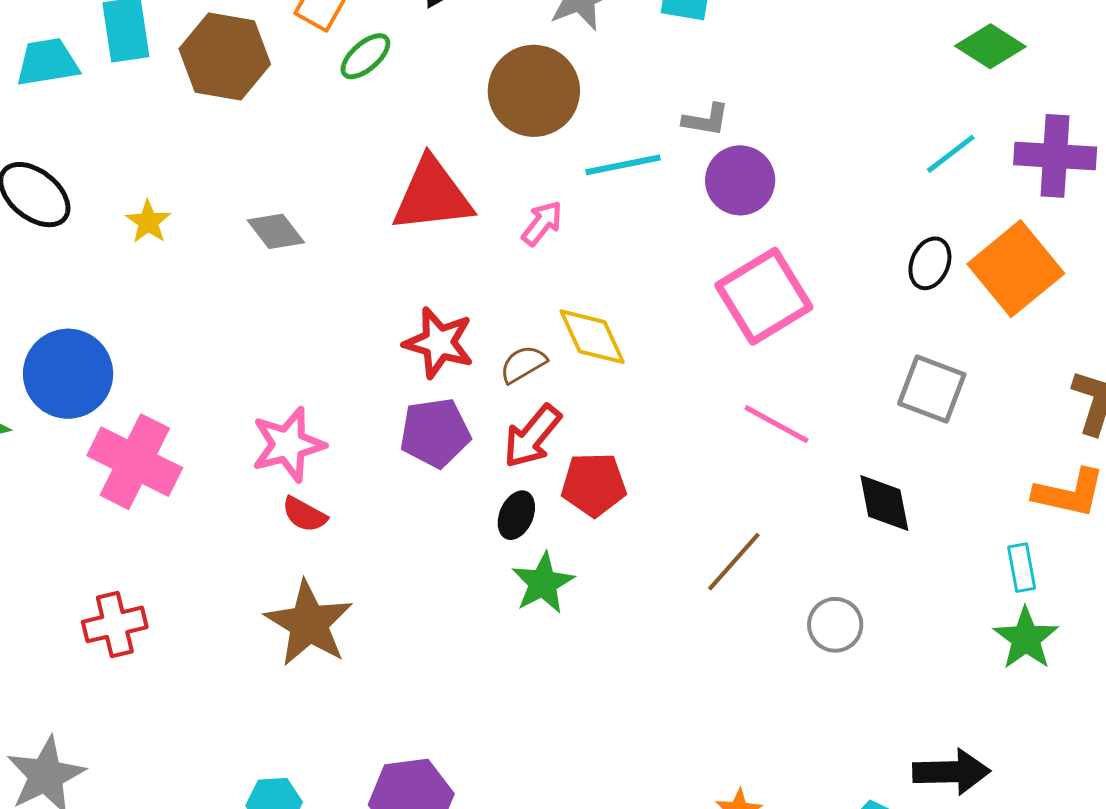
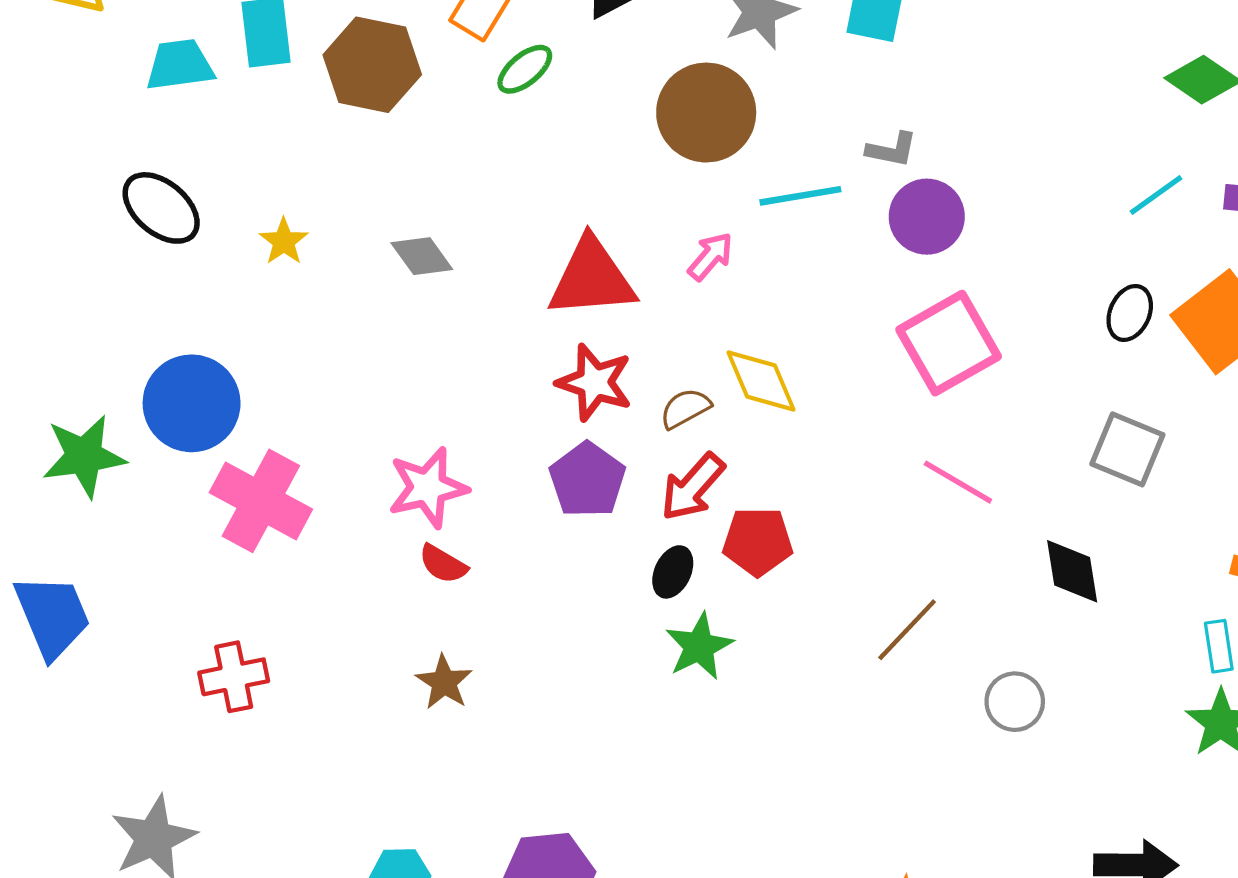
red triangle: (432, 195) -> (592, 278), moved
purple pentagon: (435, 433) -> (587, 480), turned -30
brown star: (309, 623) -> (444, 682), size x0.6

